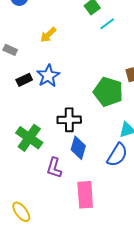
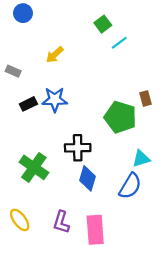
blue star: (48, 76) -> (55, 100), turned 30
purple L-shape: (54, 168) -> (61, 222), moved
yellow ellipse: (21, 212) -> (20, 220), moved

